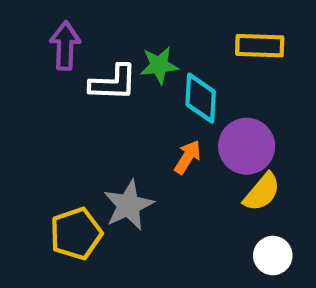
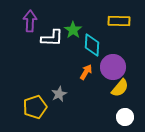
green star: (159, 65) -> (73, 30), turned -30
gray star: (128, 205) -> (59, 94), size x0.7

